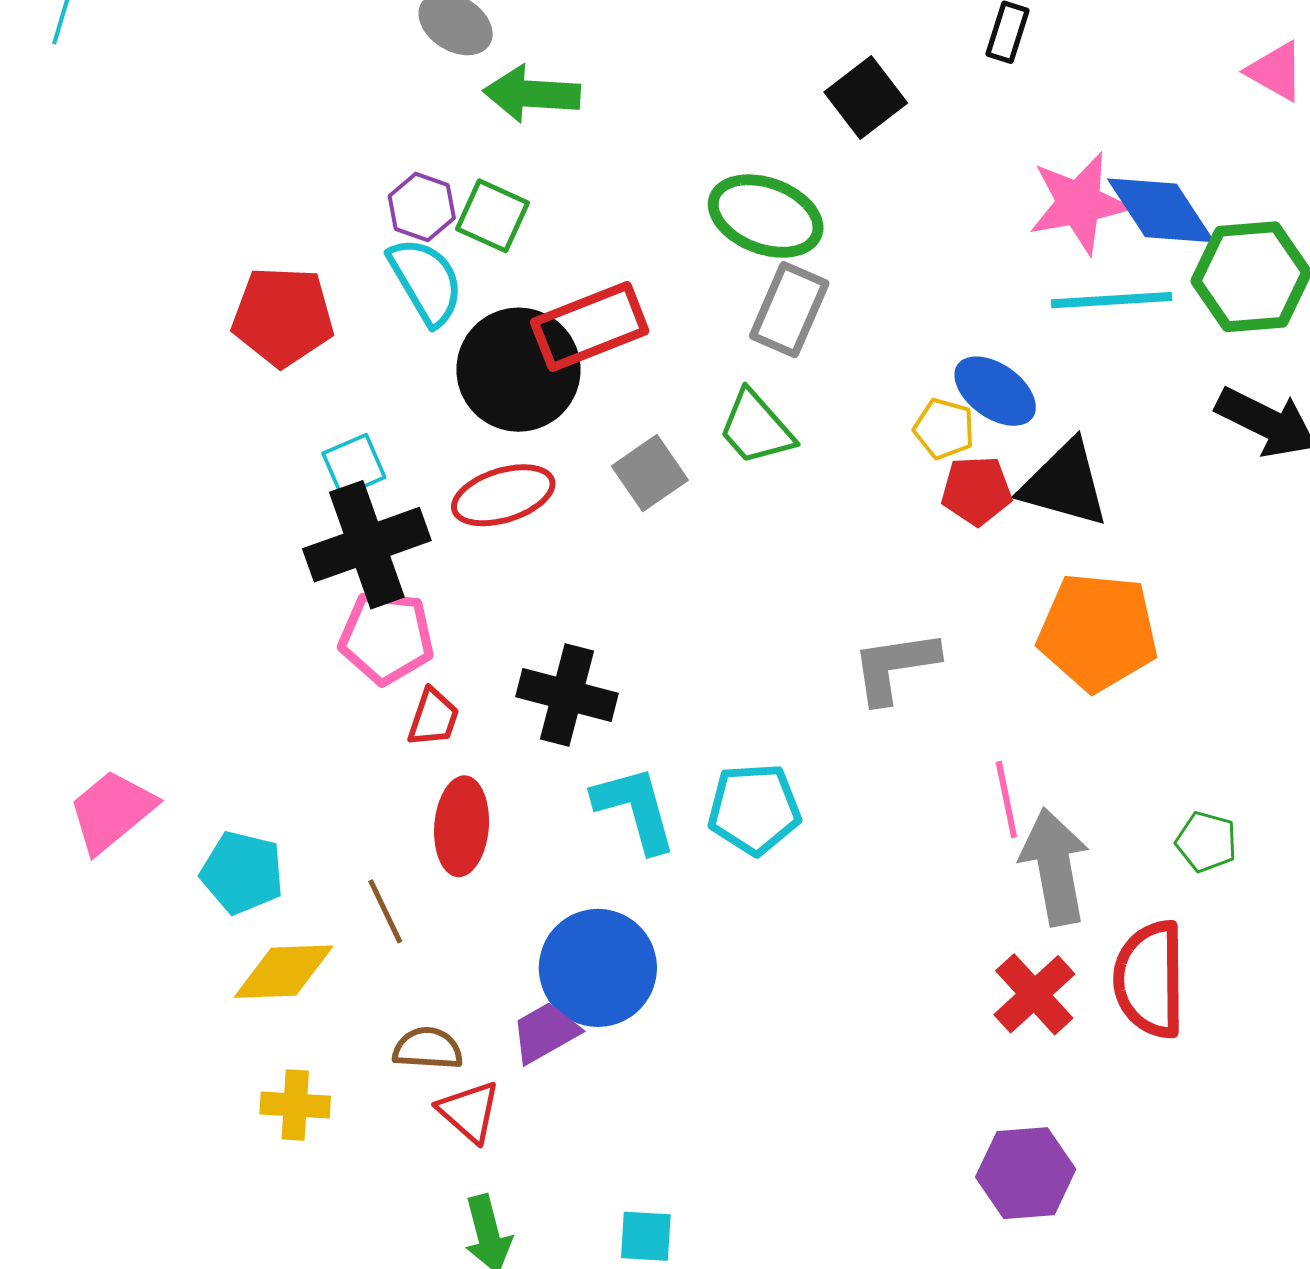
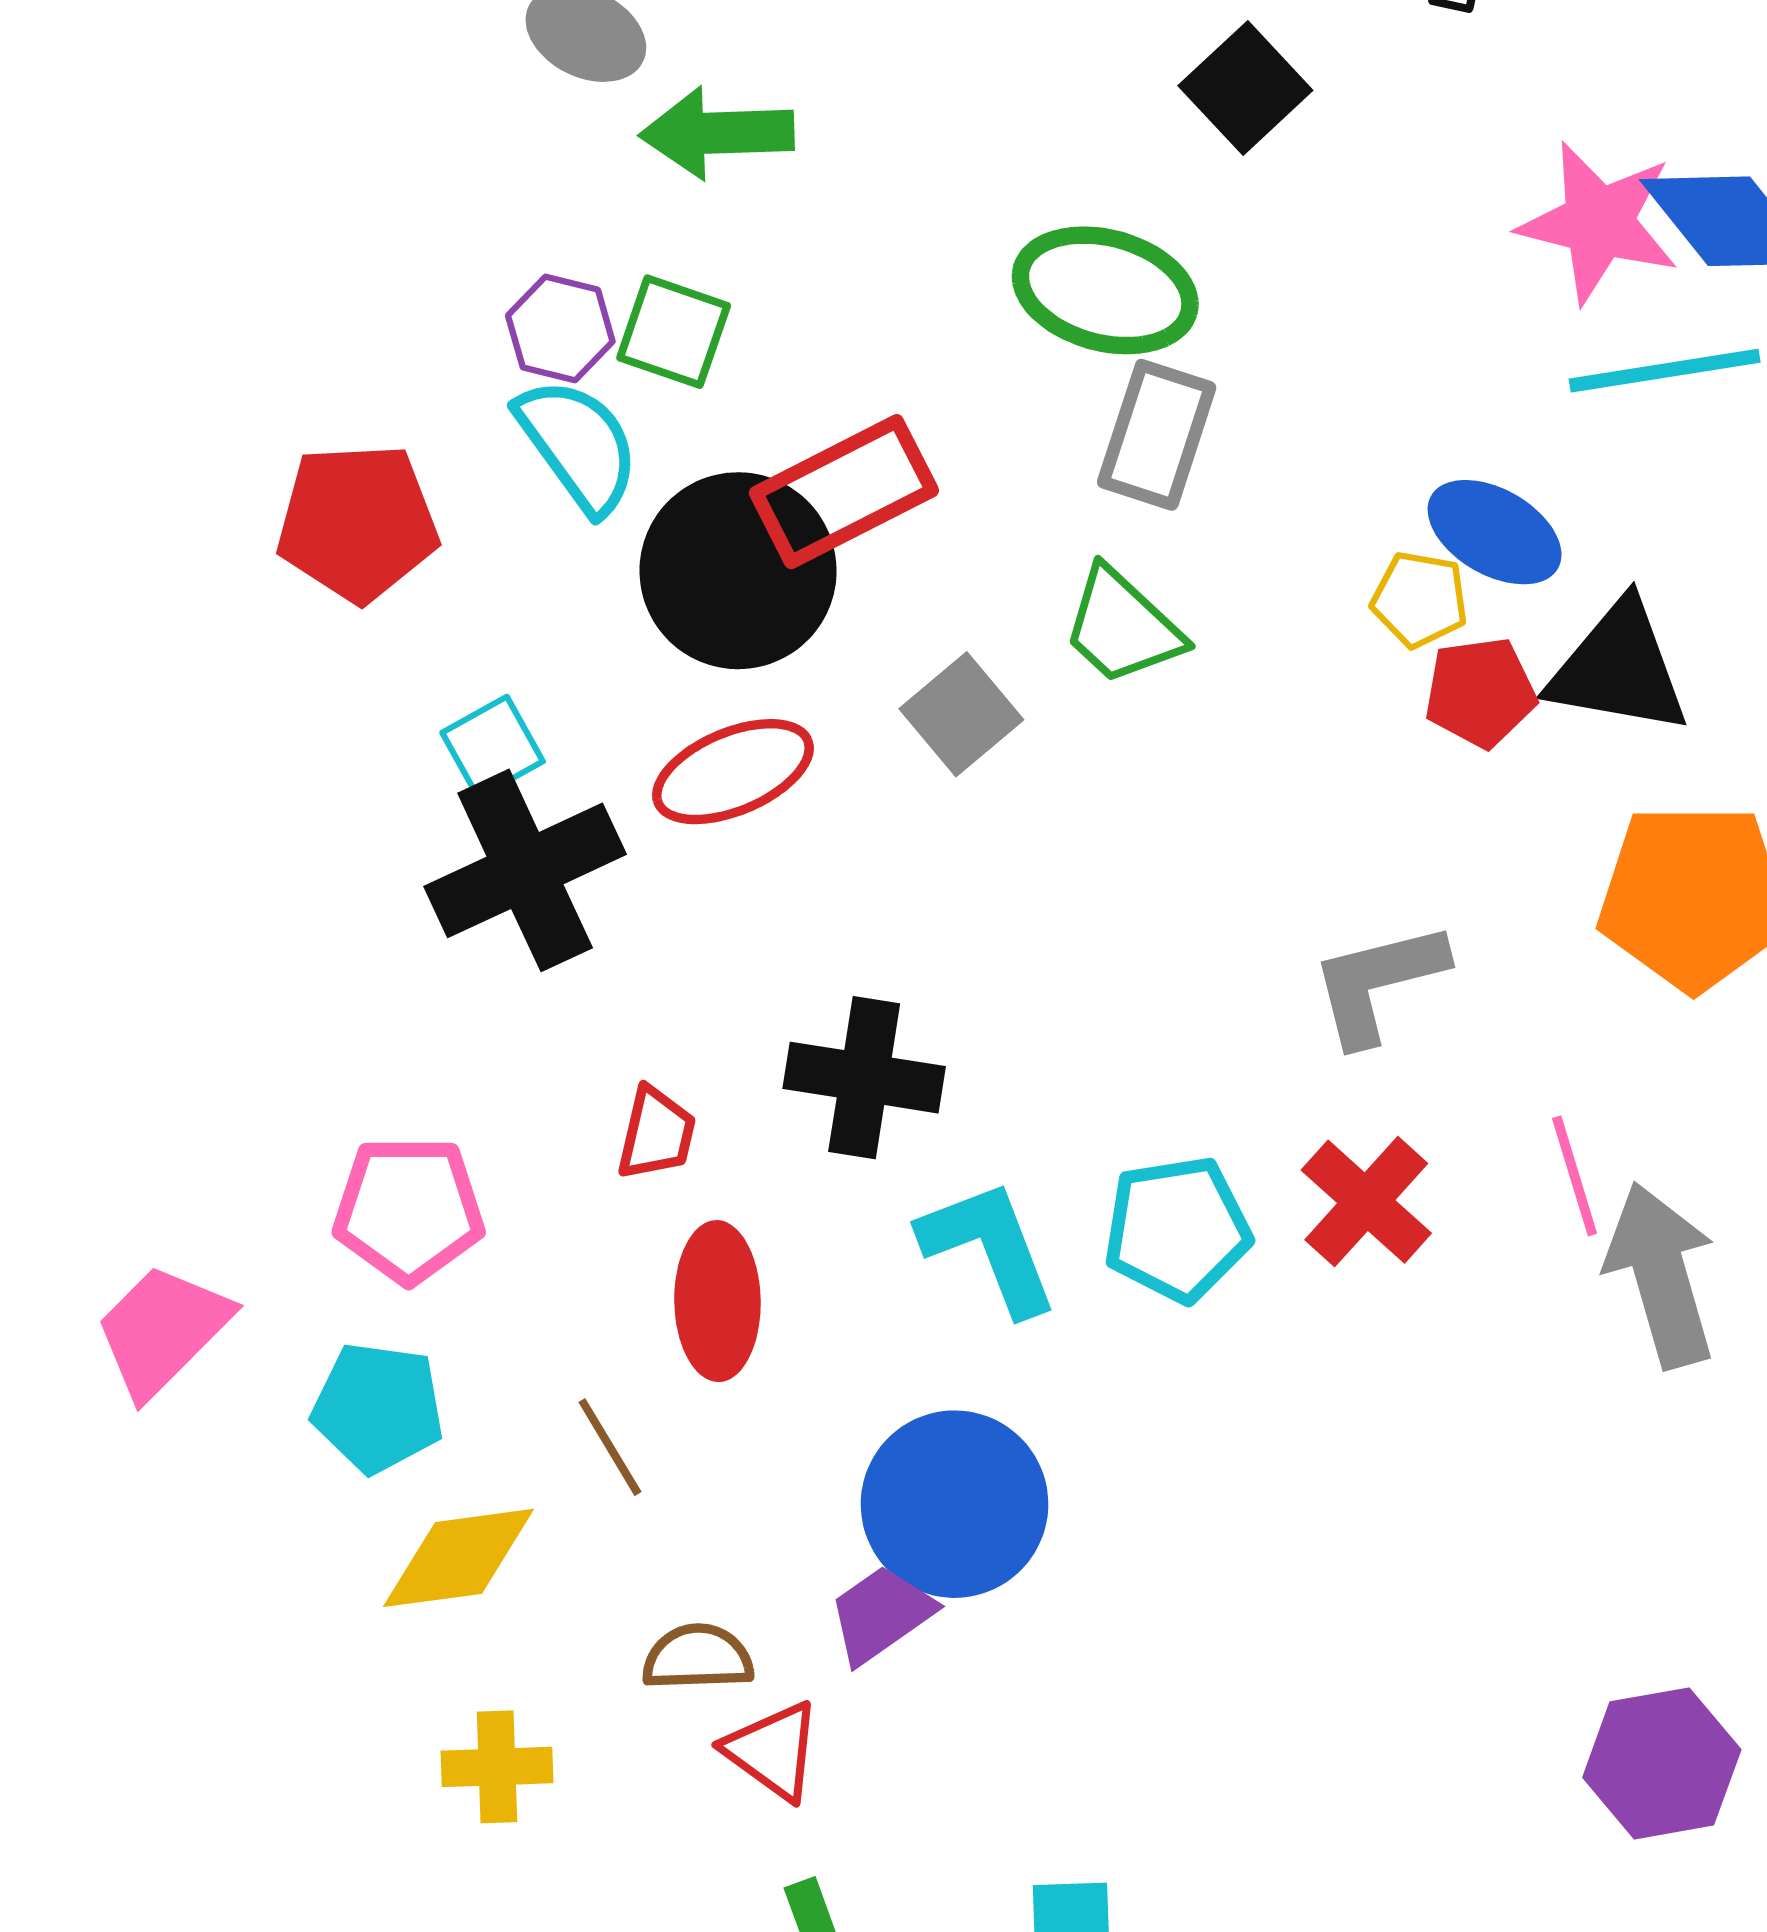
pink star: (1079, 203) -> (1599, 222), turned 30
pink pentagon: (386, 637) -> (409, 1210), moved
red cross: (1034, 994) -> (1366, 1202), moved

